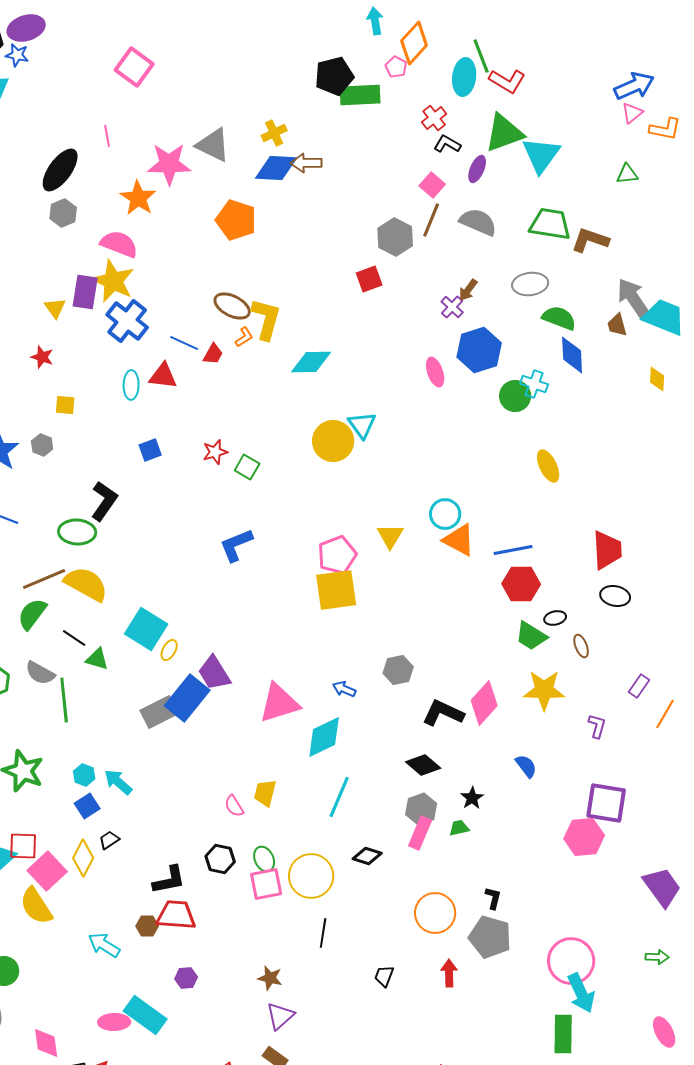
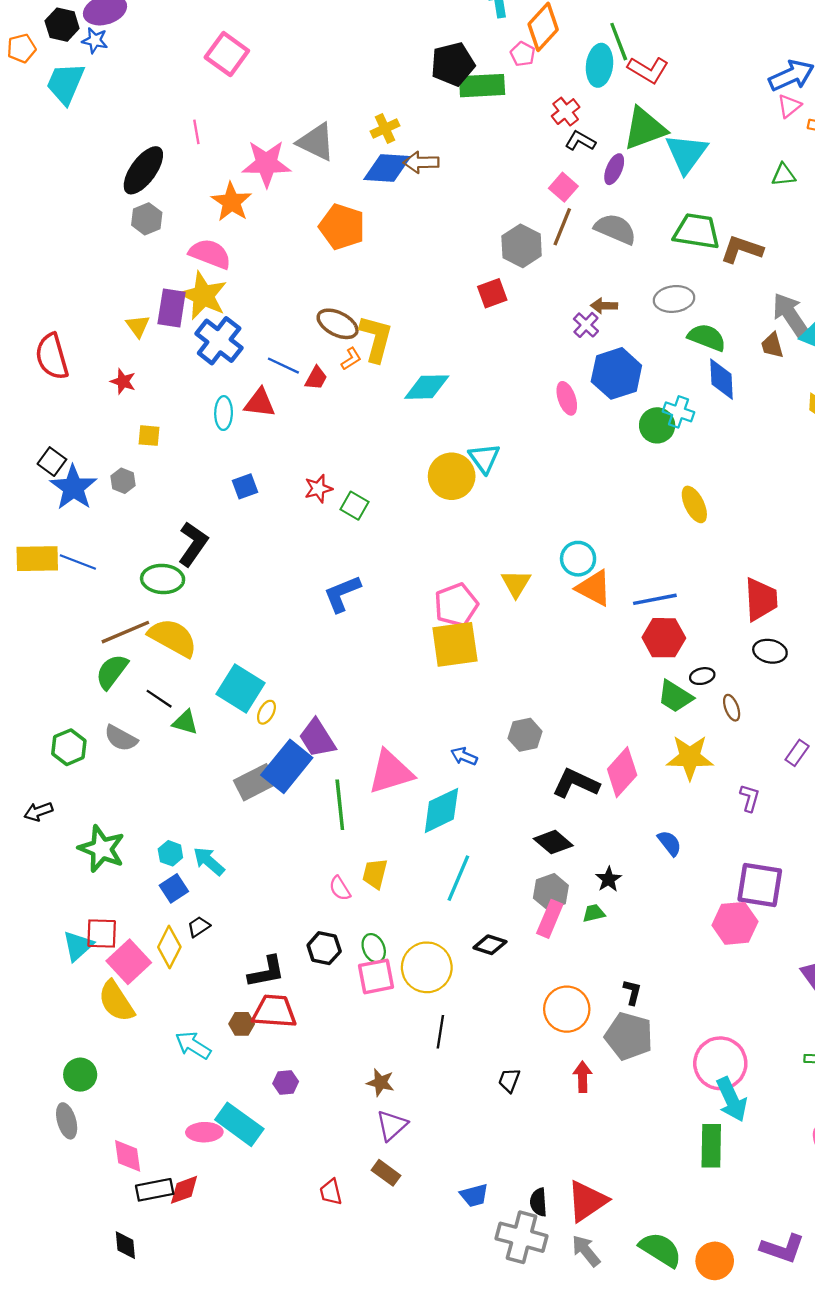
brown arrow: (468, 290) -> (604, 306), turned 55
green line: (64, 700) -> (340, 805), moved

